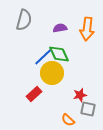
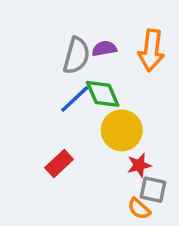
gray semicircle: (24, 20) -> (76, 56), moved
yellow circle: (52, 73) -> (122, 130), moved
orange semicircle: (68, 120) -> (139, 209), moved

